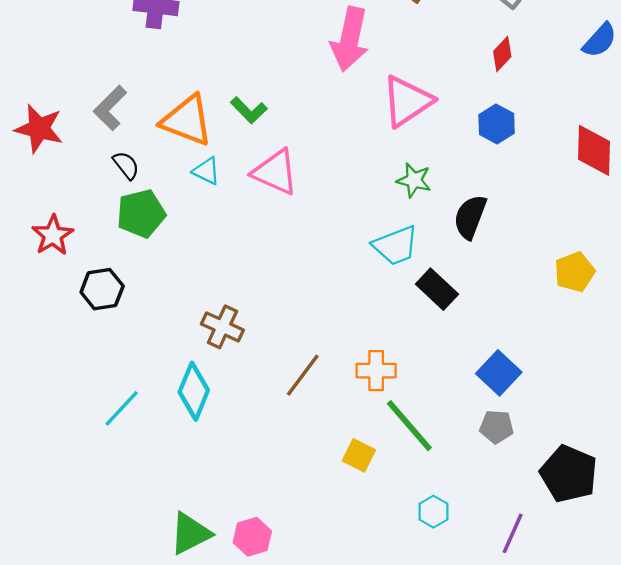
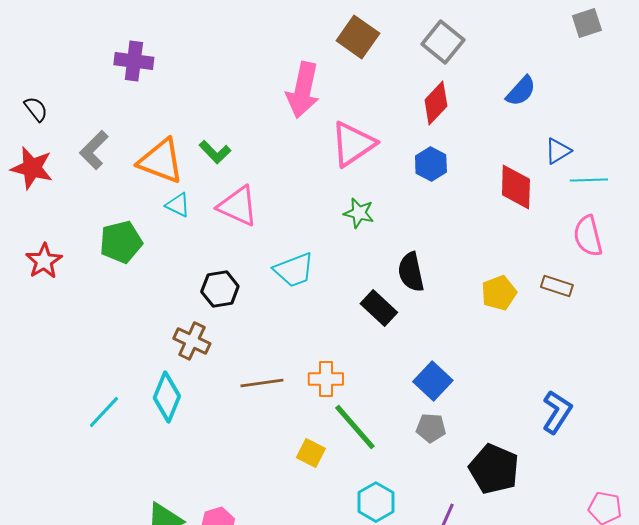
red diamond: (502, 54) -> (436, 103), size x1.4
black semicircle: (126, 165) -> (36, 109), moved
black semicircle: (470, 217) -> (411, 272), moved, turned -33
cyan trapezoid: (396, 246) -> (294, 270), moved
black hexagon: (102, 289) -> (220, 289), moved
brown line: (303, 375) -> (262, 383), turned 45
cyan hexagon: (433, 512) -> (376, 502), size x1.4

